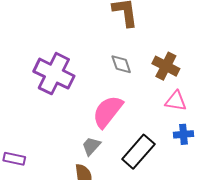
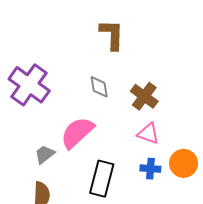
gray trapezoid: (91, 146) -> (45, 154), moved
black rectangle: (138, 152) -> (102, 179), turned -36

